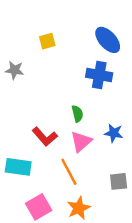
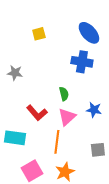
gray star: (15, 70) -> (15, 73), moved
orange line: (69, 172) -> (57, 142), turned 35

